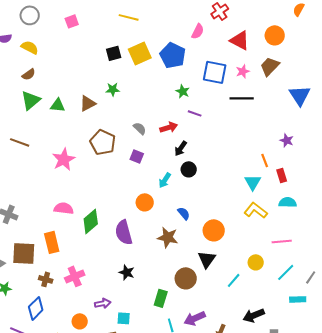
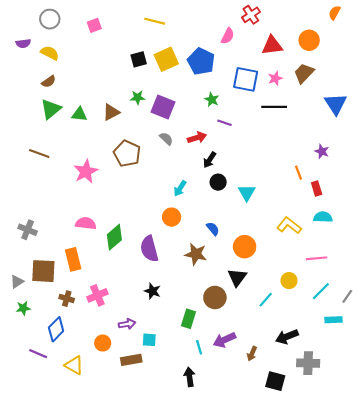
red triangle: (240, 40) -> (272, 46), turned -35
purple square: (137, 156) -> (163, 107), moved, size x1.6
cyan arrow: (165, 180) -> (180, 188), moved
cyan triangle: (253, 182) -> (247, 193), moved

